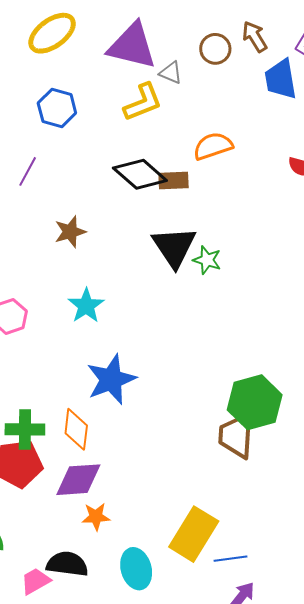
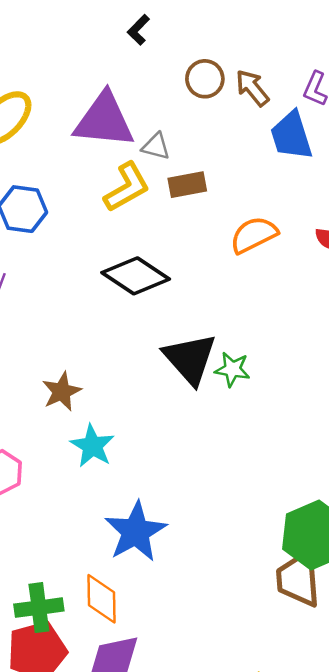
brown circle: (215, 49) -> (205, 79), moved
orange semicircle: (213, 146) -> (254, 235), moved
brown rectangle: (173, 180) -> (187, 185), moved
brown star: (70, 232) -> (62, 392), moved

